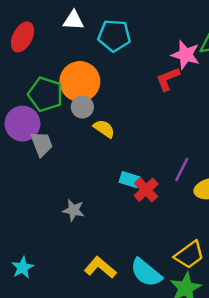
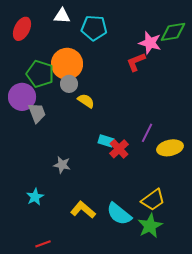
cyan star: (23, 268) -> (35, 197), moved

